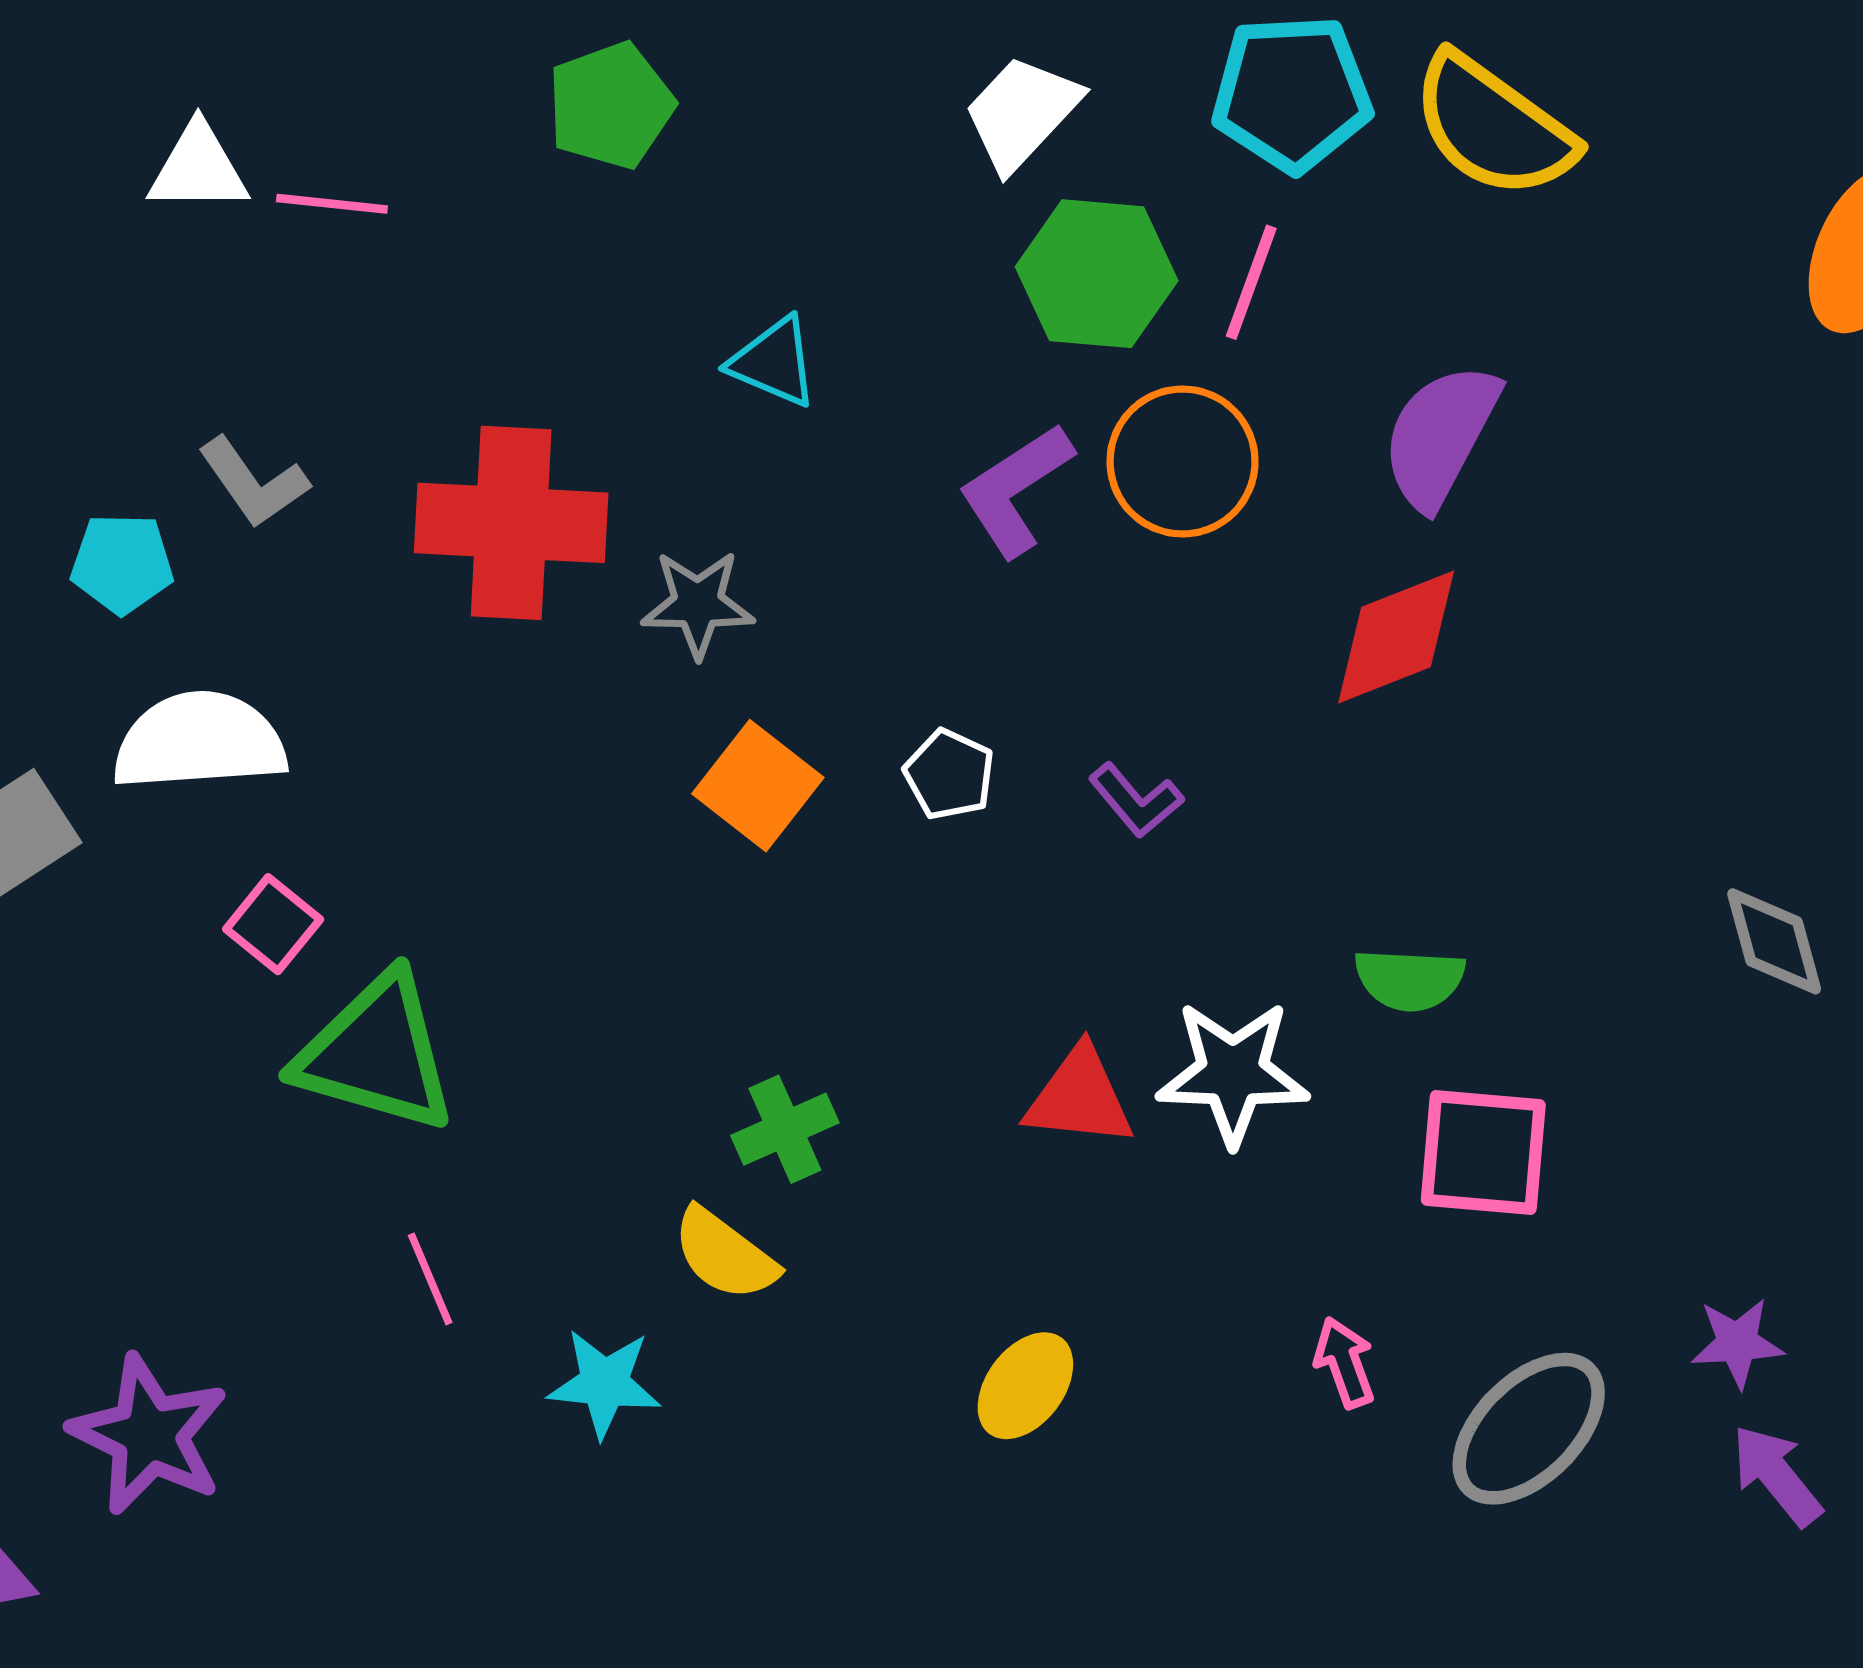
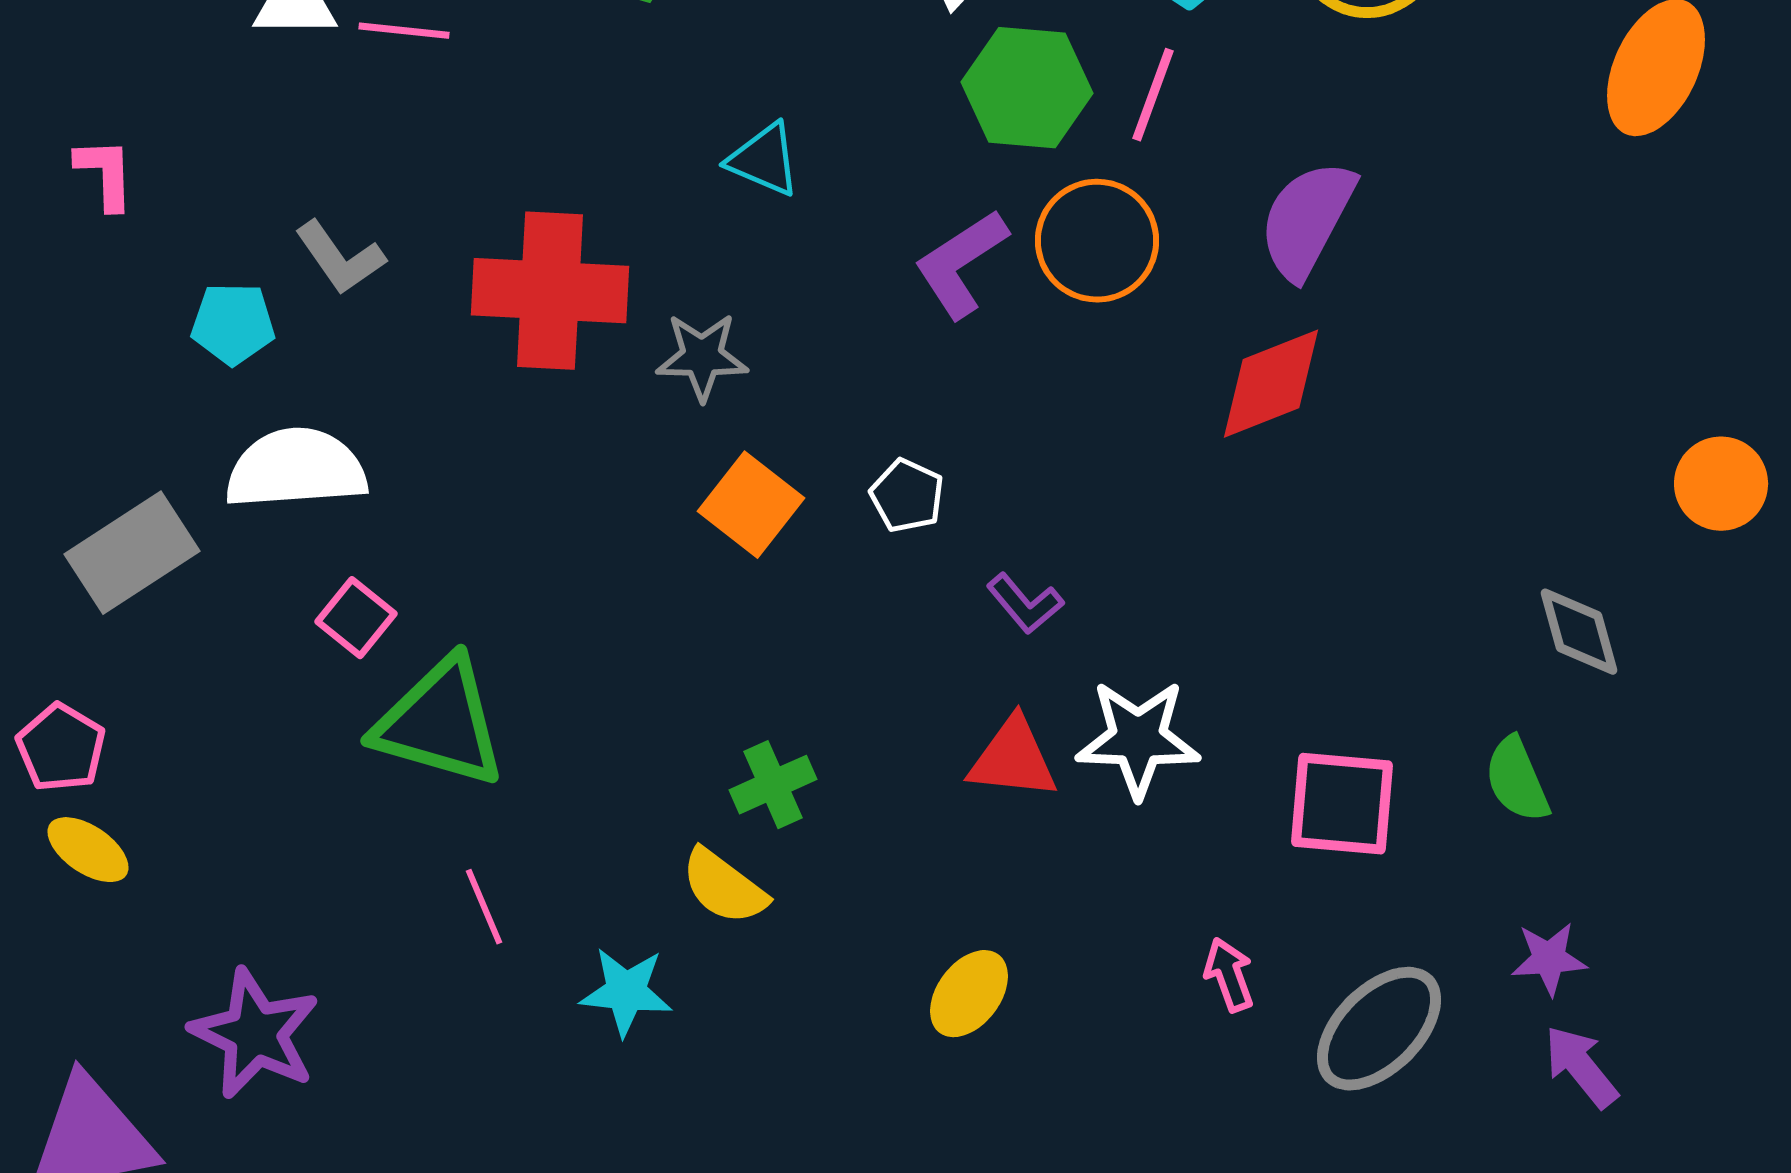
purple L-shape: (1136, 800) -> (1025, 604), moved
green semicircle: (1410, 979) -> (1517, 780), moved, turned 64

